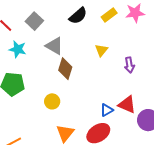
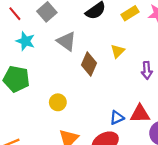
brown diamond: (65, 69) -> (89, 64), moved
red triangle: (127, 104) -> (140, 114), turned -30

